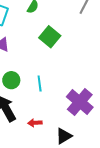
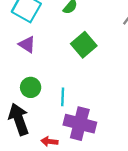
purple cross: (80, 102) -> (80, 124), moved, turned -36

